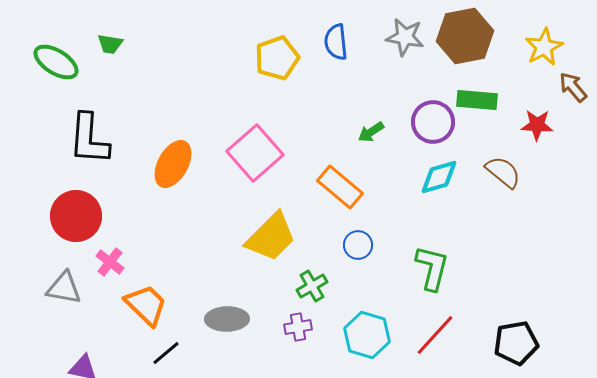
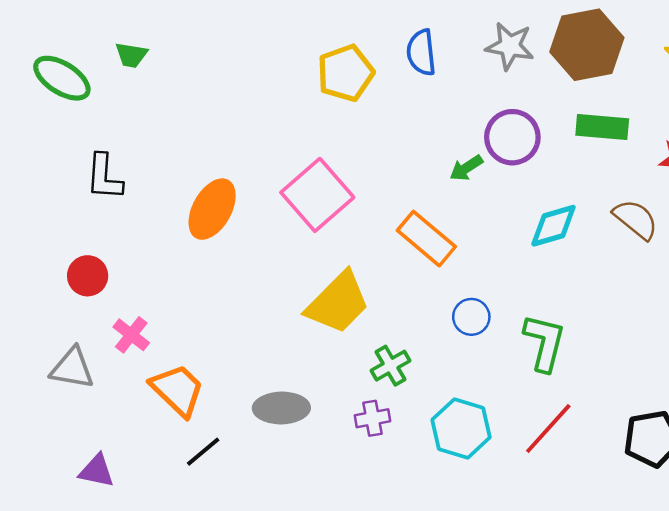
purple circle: (433, 122) -> (512, 137), moved
black L-shape: (89, 139) -> (104, 177), size x0.7
red circle: (76, 216) -> (88, 276), size x0.6
blue circle: (358, 245) -> (471, 317), moved

